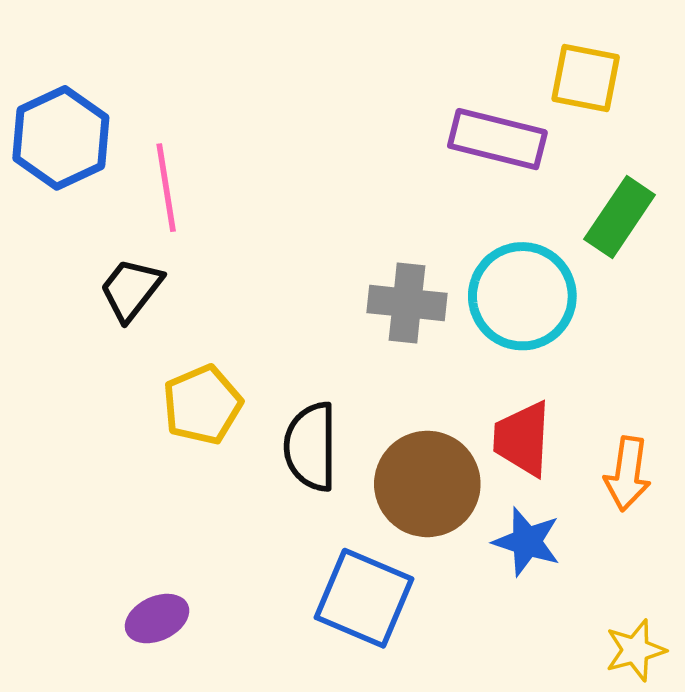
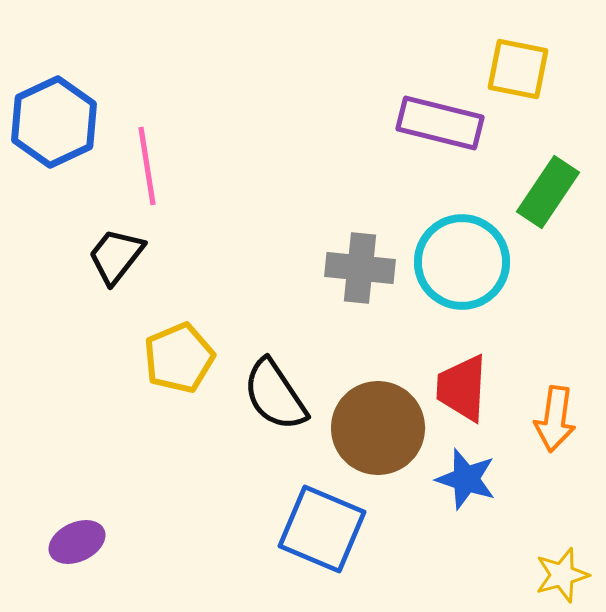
black semicircle: (311, 447) -> (275, 395), turned -34
purple ellipse: (157, 619) -> (77, 542), moved

